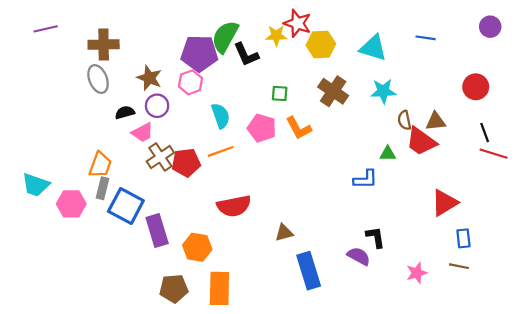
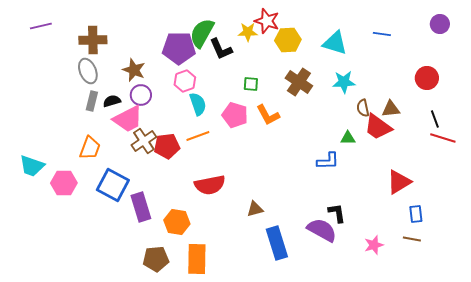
pink hexagon: (191, 82) -> (185, 81), moved
pink trapezoid: (143, 132) -> (128, 119), size x1.5
gray rectangle: (102, 188) -> (92, 101), moved
purple semicircle: (359, 256) -> (322, 230), size x1.4

